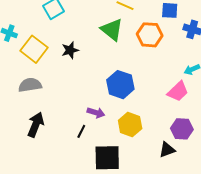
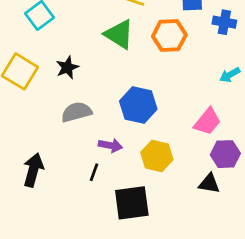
gray semicircle: (30, 85) -> (76, 112), moved
pink trapezoid: (178, 91) -> (207, 122), moved
black triangle: (167, 150) -> (209, 184), turned 36

